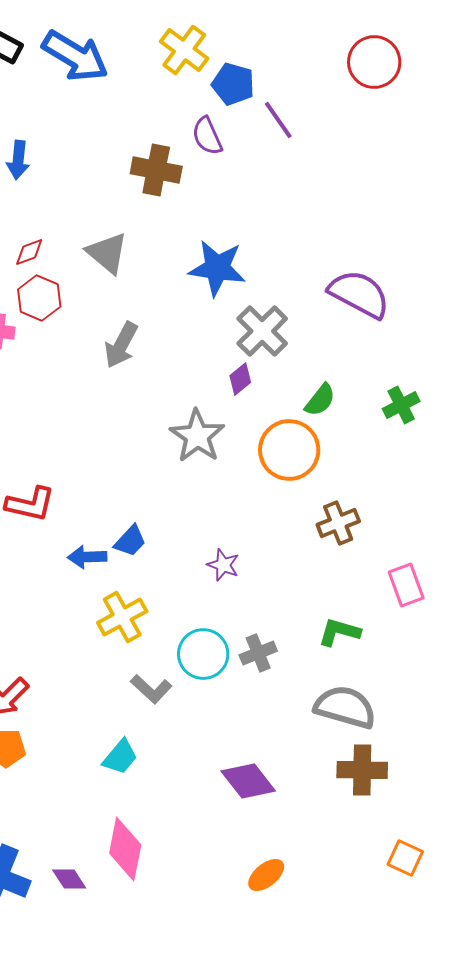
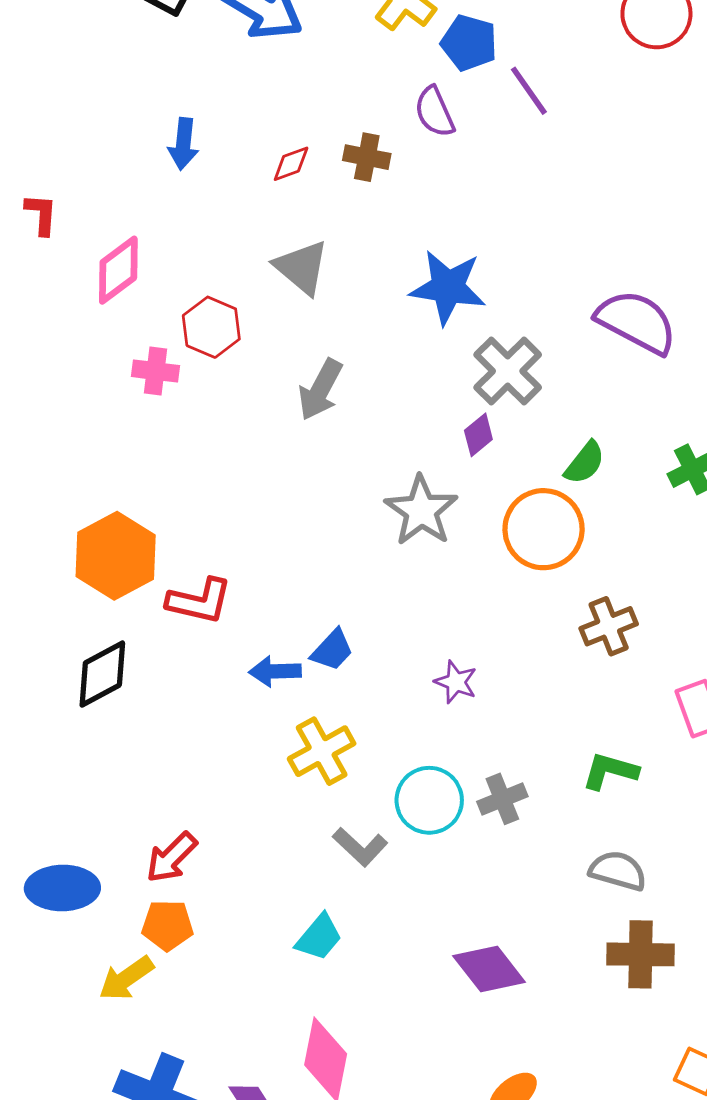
brown cross: (156, 170) -> (367, 157), size x0.7
red diamond: (29, 252) -> (291, 164), moved
gray semicircle: (345, 707) -> (618, 871), size x0.7

